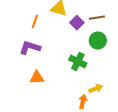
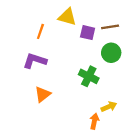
purple square: (77, 23) -> (88, 33), turned -32
orange triangle: (37, 78) -> (43, 94), turned -35

